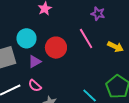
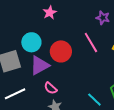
purple triangle: (35, 61) -> (40, 65), size x1.5
pink semicircle: (35, 86) -> (51, 88), moved

